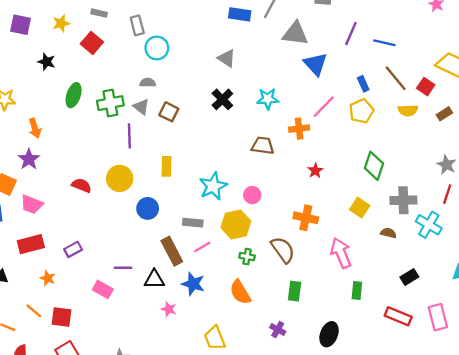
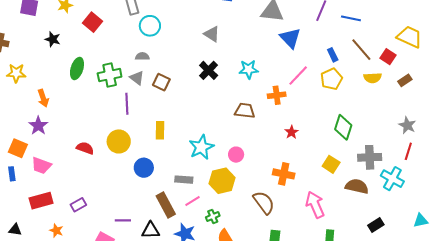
brown semicircle: (388, 233) -> (357, 186), size x1.6
green cross: (247, 257) -> (213, 217), moved, turned -32

